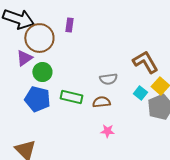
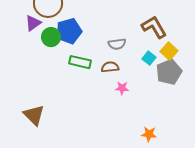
blue pentagon: (37, 99) -> (69, 31), moved, turned -30
pink star: (107, 131) -> (122, 88), moved

